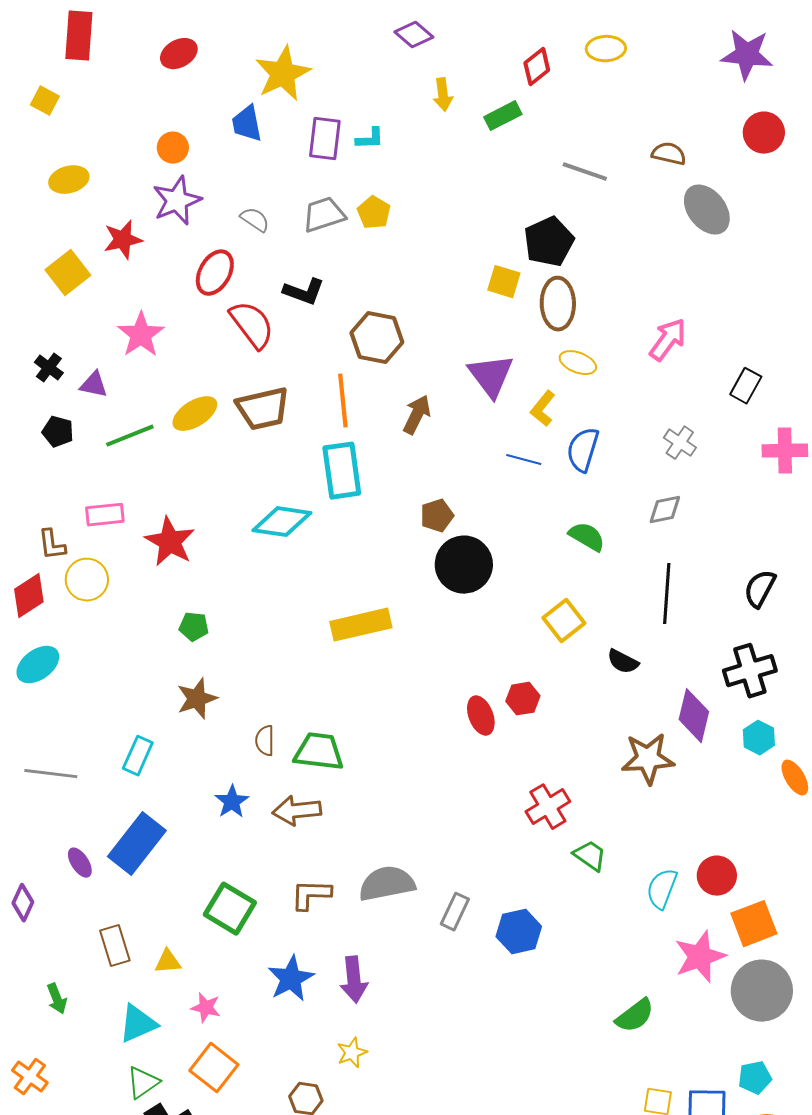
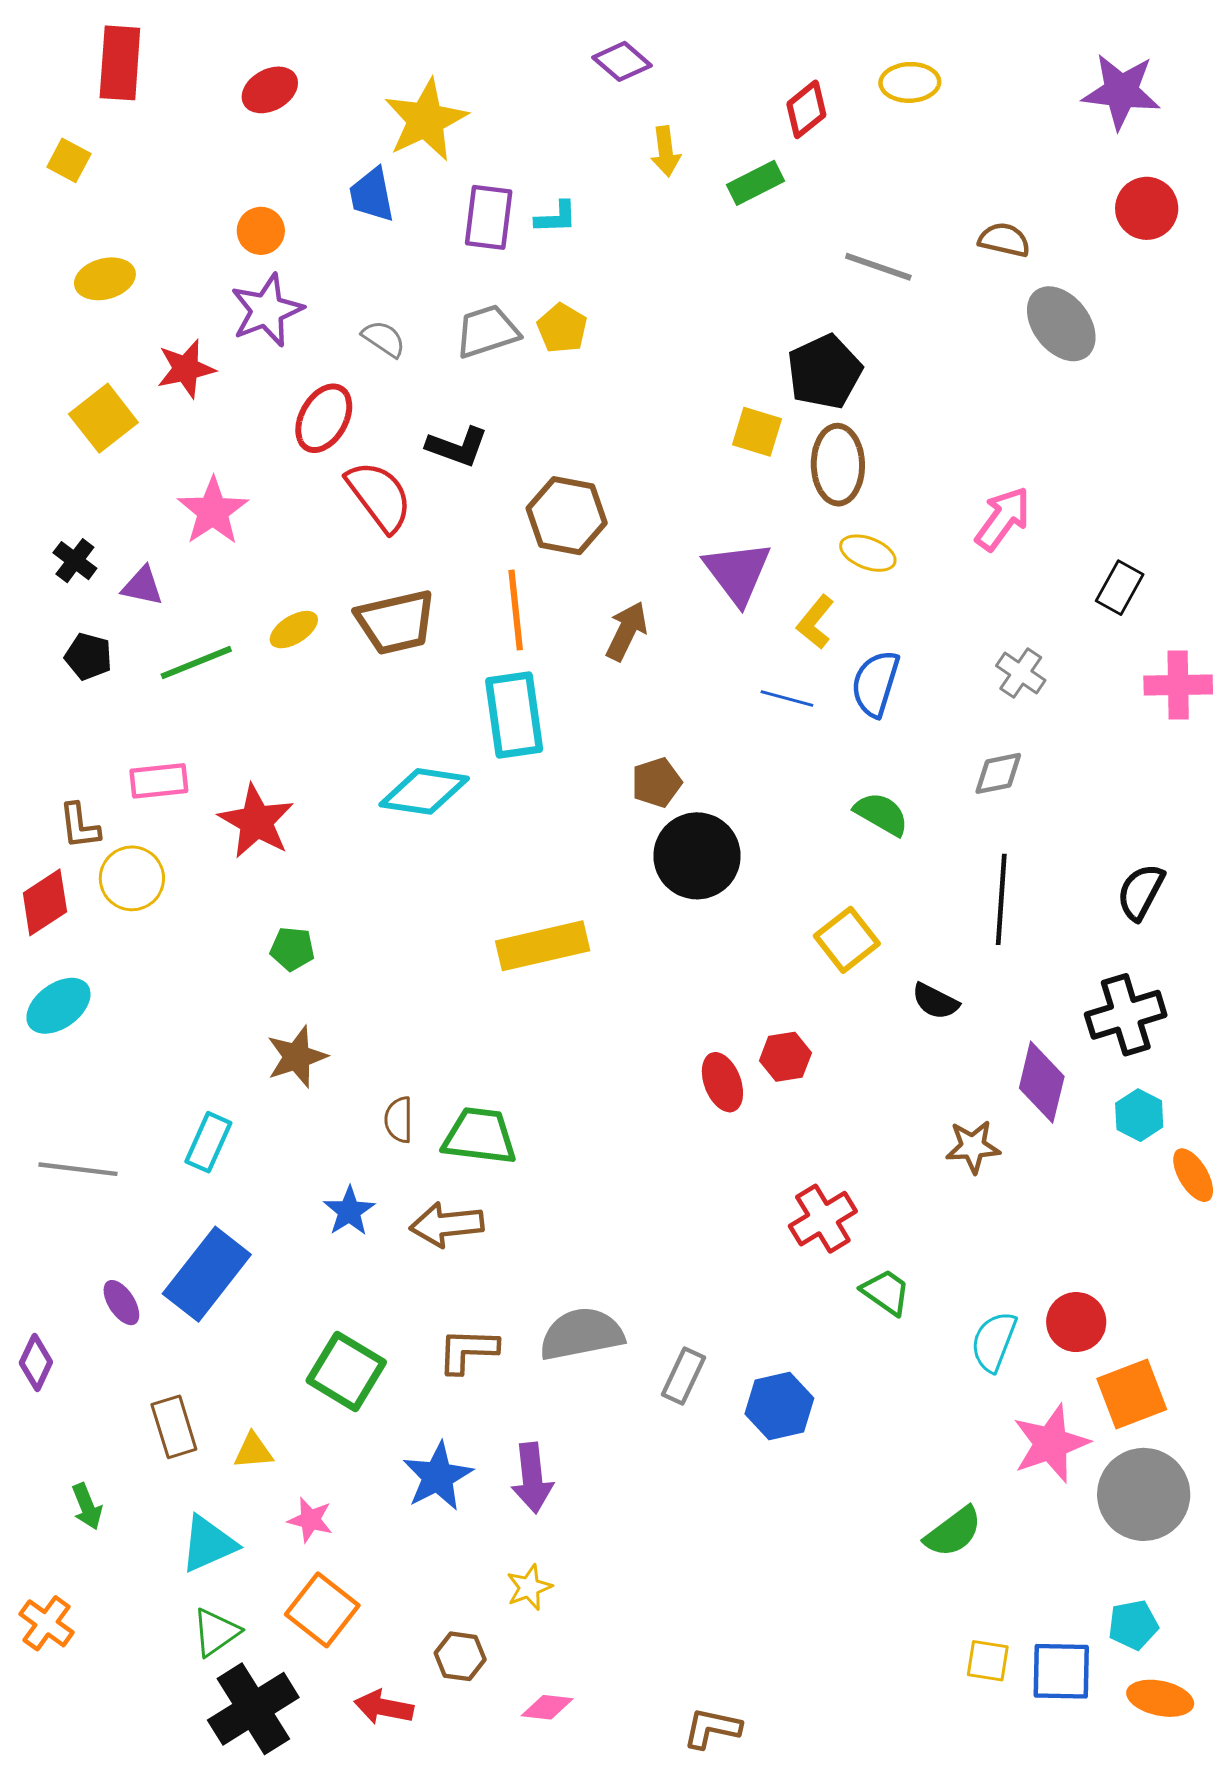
yellow ellipse: (195, 414) -> (294, 630), size x0.7
brown star: (648, 759) -> (973, 1147), size x0.7

